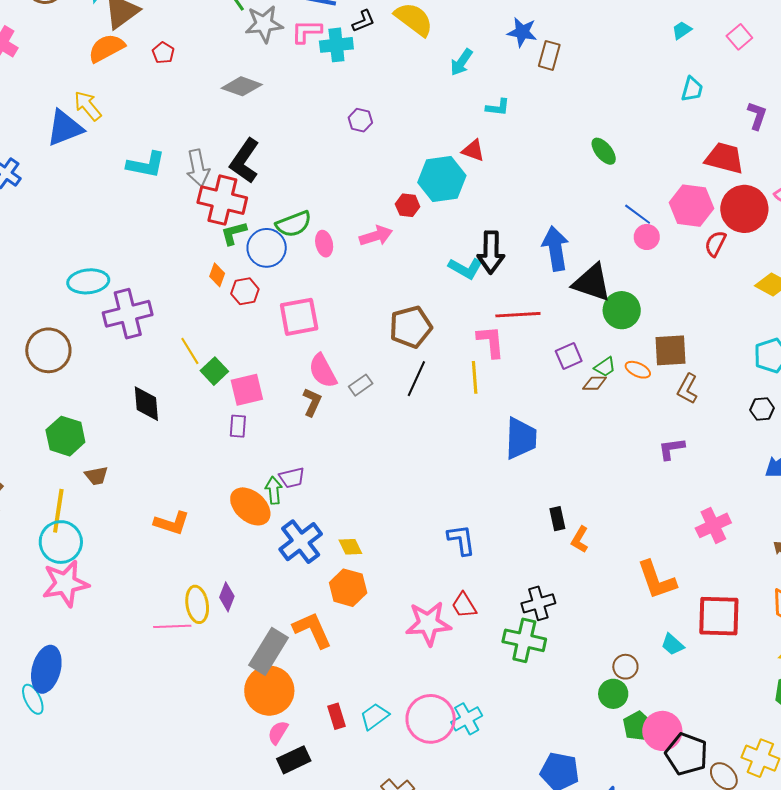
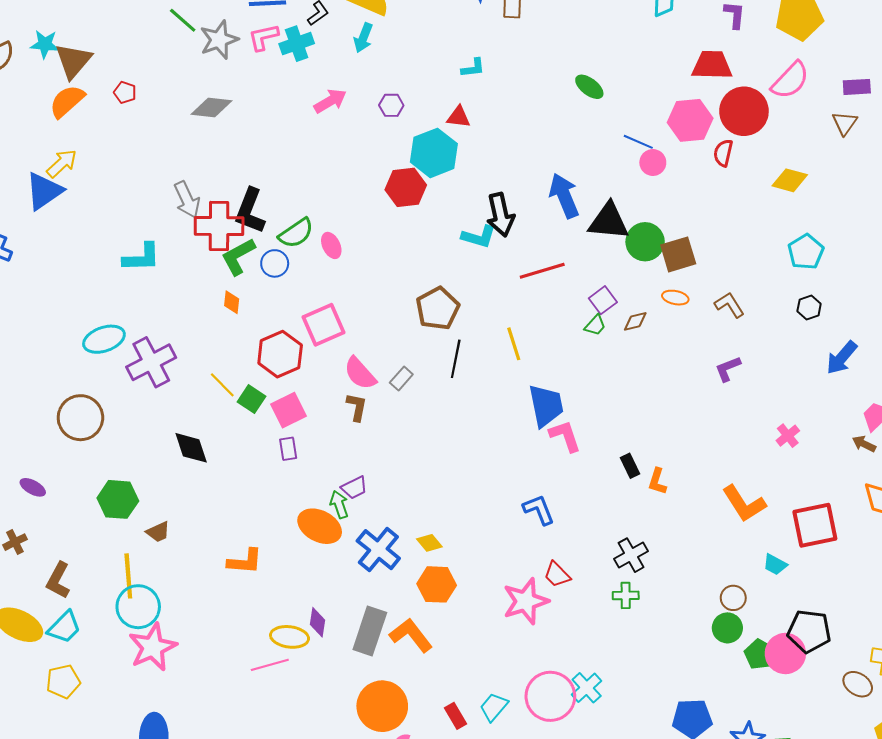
cyan arrow: (461, 62) -> (363, 38), moved
yellow arrow: (88, 106) -> (62, 163), turned 100
purple hexagon: (360, 120) -> (391, 105), moved
black L-shape: (245, 161) -> (250, 211), moved
cyan L-shape: (146, 165) -> (142, 258), moved
red hexagon: (408, 205) -> (406, 187), size x1.6
green L-shape: (234, 233) -> (238, 256), size x1.4
pink arrow: (376, 236) -> (330, 101), moved
blue circle: (267, 248) -> (275, 263), size x0.7
red hexagon: (245, 291) -> (280, 354), moved, size x1.6
pink L-shape: (491, 342) -> (565, 436), moved
brown square: (671, 350) -> (678, 254), moved
green trapezoid: (605, 367) -> (595, 325), moved
brown L-shape: (687, 389) -> (730, 305), turned 132
blue trapezoid: (521, 438) -> (546, 406), moved
pink cross: (713, 525) -> (788, 436), size x0.7
yellow ellipse: (197, 604) -> (290, 637), turned -60
green cross: (524, 640) -> (626, 595), size x0.6
gray rectangle: (269, 651) -> (370, 631), moved
black pentagon: (687, 754) -> (809, 631), moved

